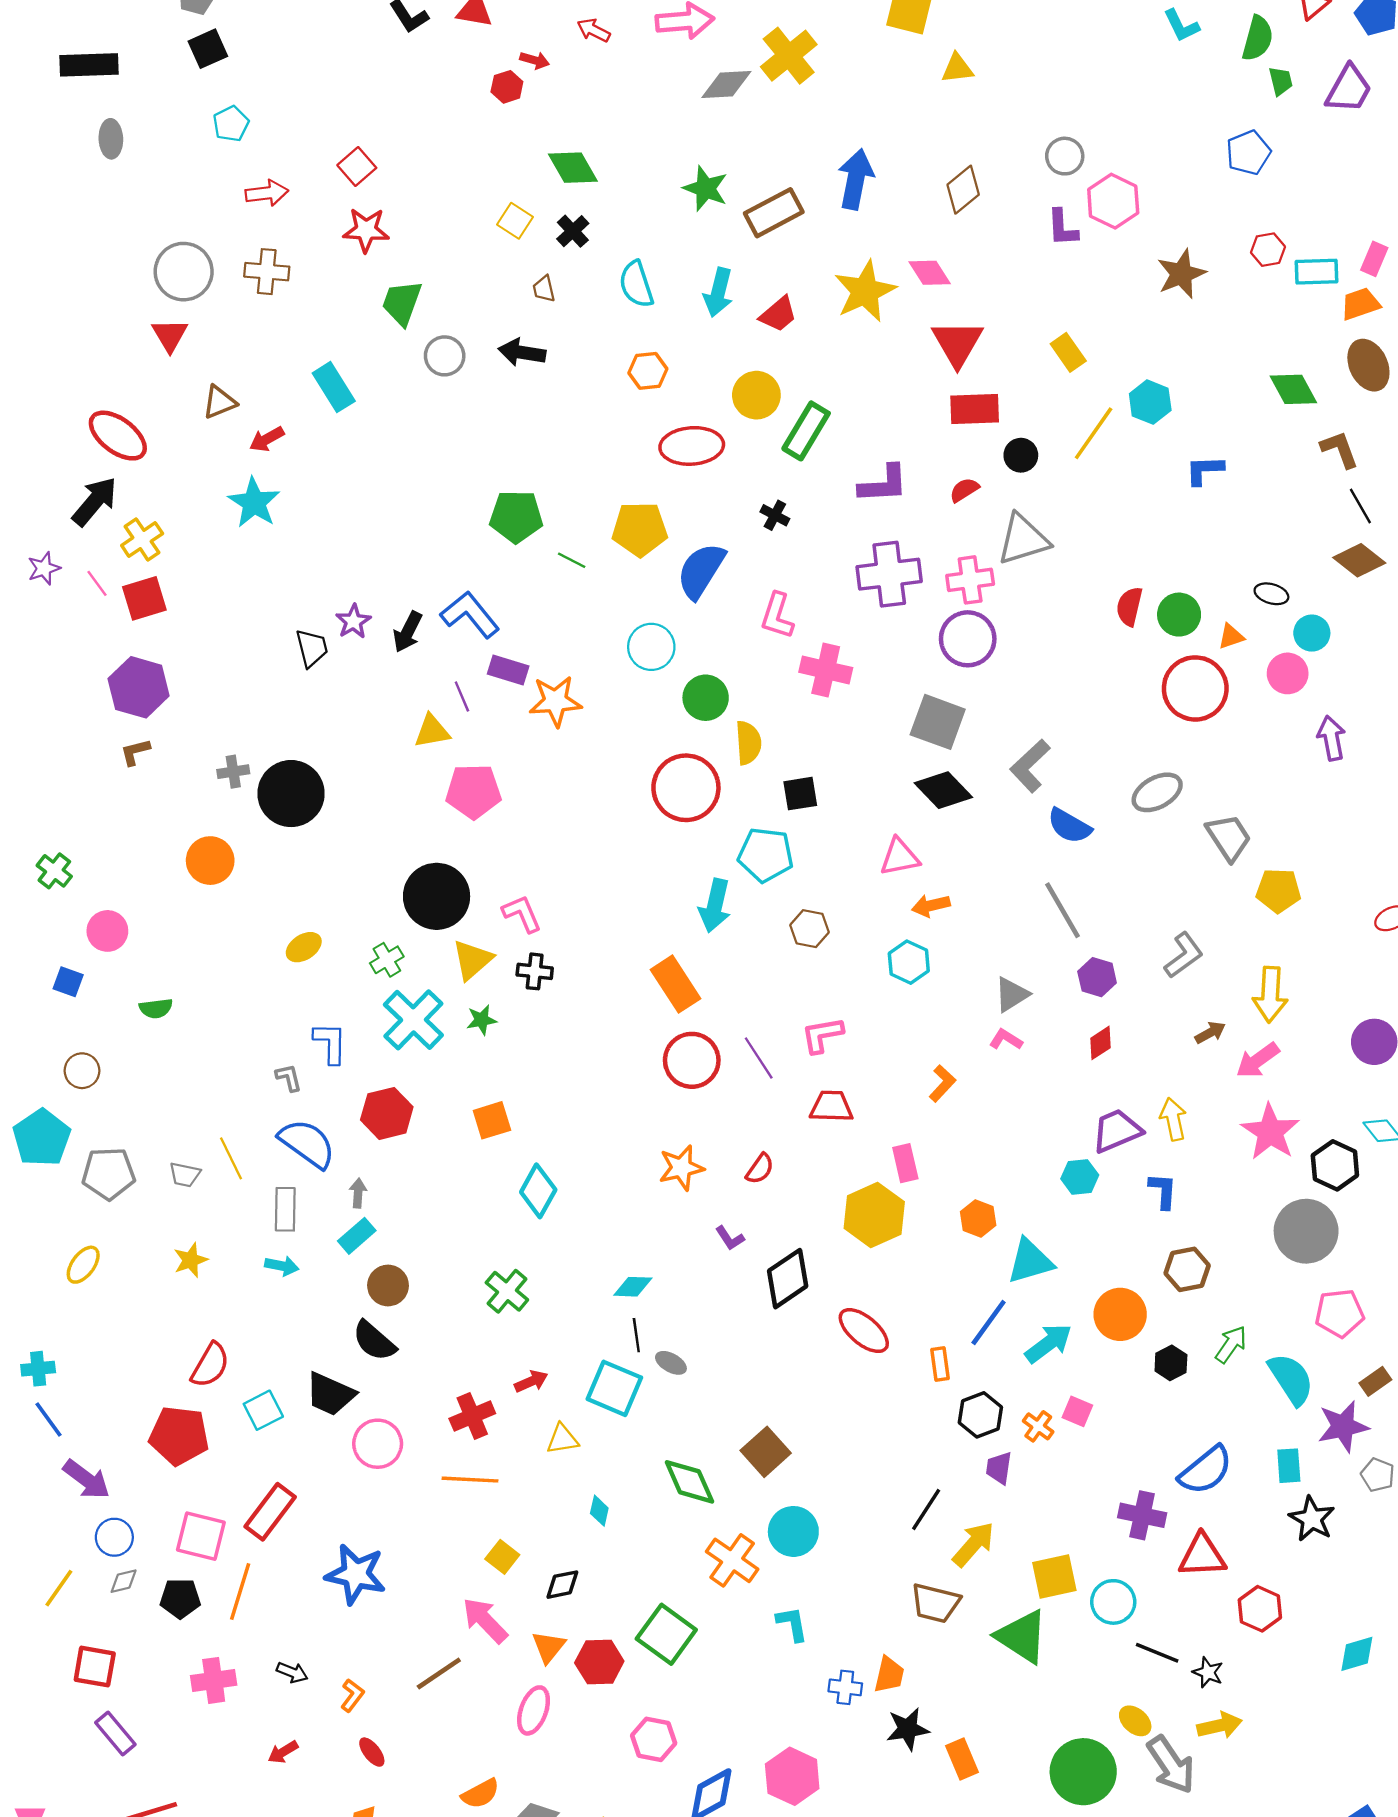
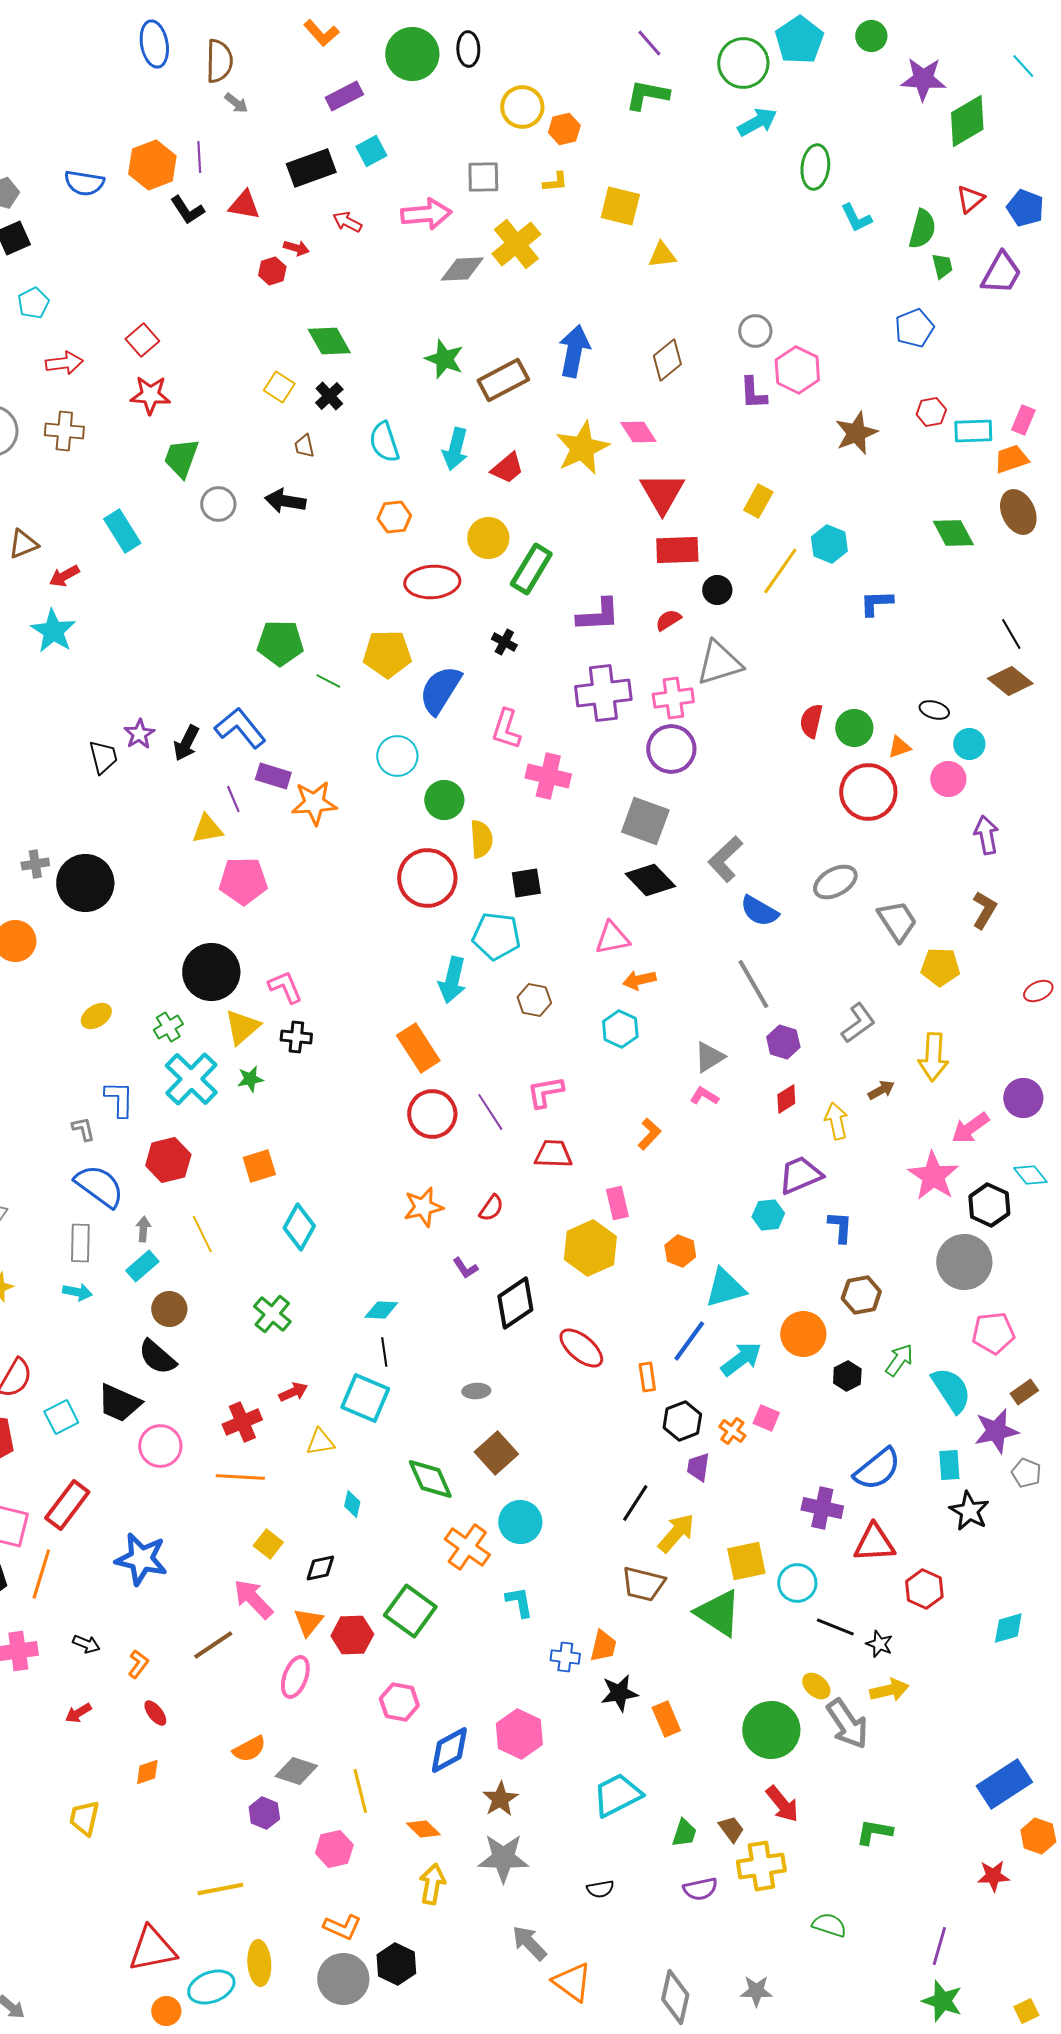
yellow rectangle: (1068, 352) -> (758, 501), turned 64
brown L-shape: (1340, 449) -> (984, 910), moved, turned 51
pink arrow: (1258, 1060) -> (970, 1128), moved
yellow arrow: (1173, 1119) -> (836, 1121), moved
yellow line: (231, 1158) -> (202, 1234), moved
gray ellipse: (671, 1363) -> (476, 1391), moved, turned -32

